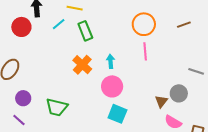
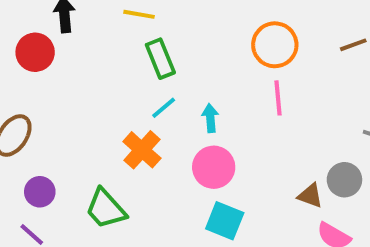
cyan line: (59, 24) -> (164, 108), moved
orange cross: (82, 65) -> (142, 150), moved
brown triangle: (161, 101) -> (310, 196), turned -48
green trapezoid: (57, 107) -> (106, 209), turned 35

